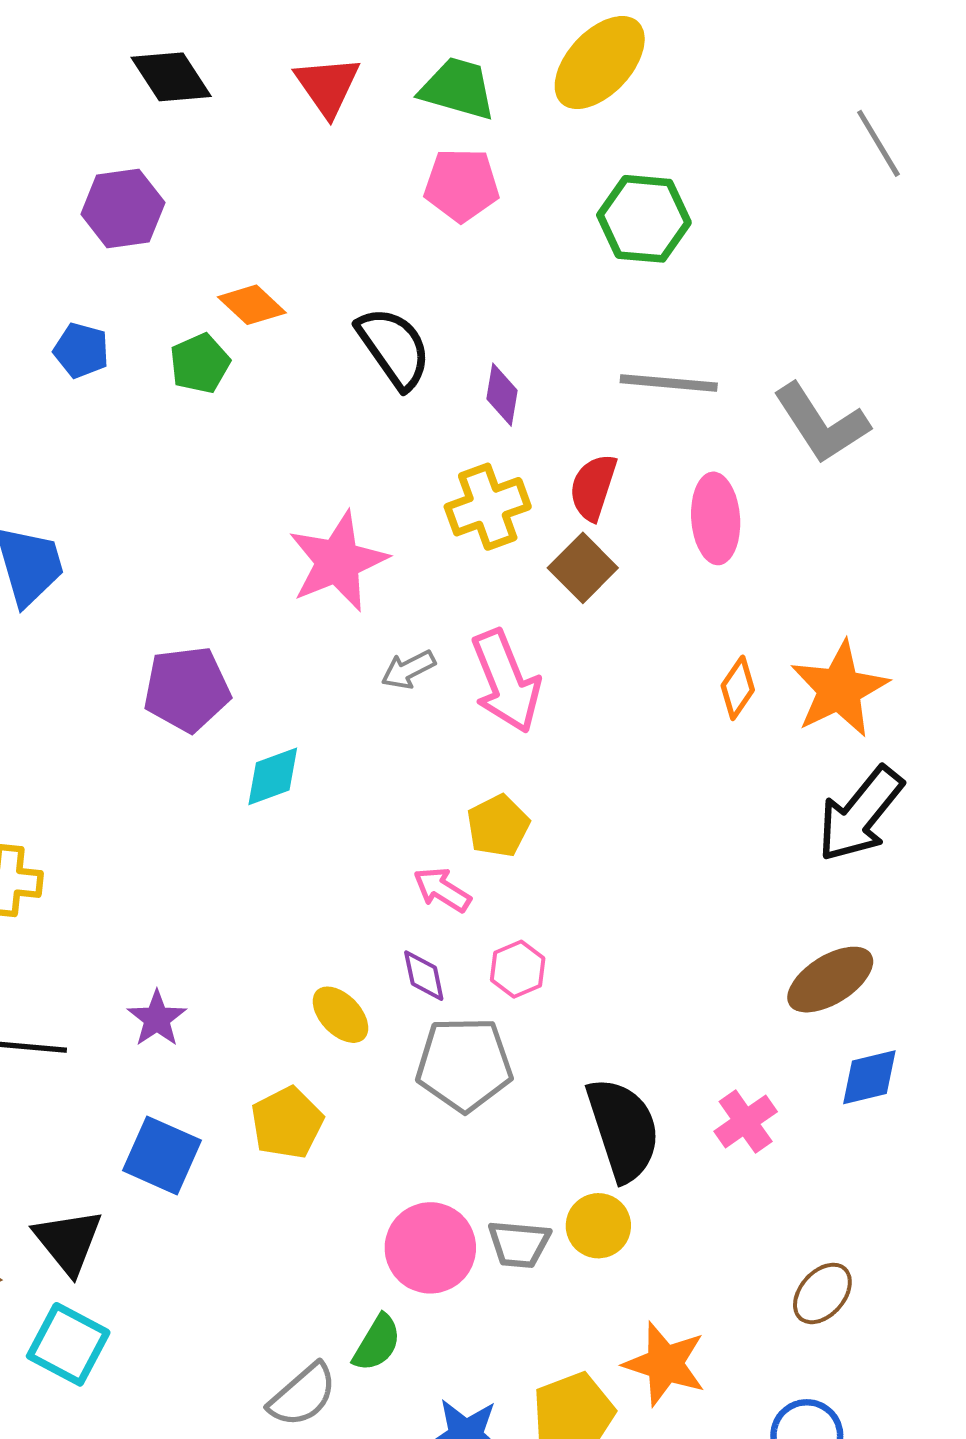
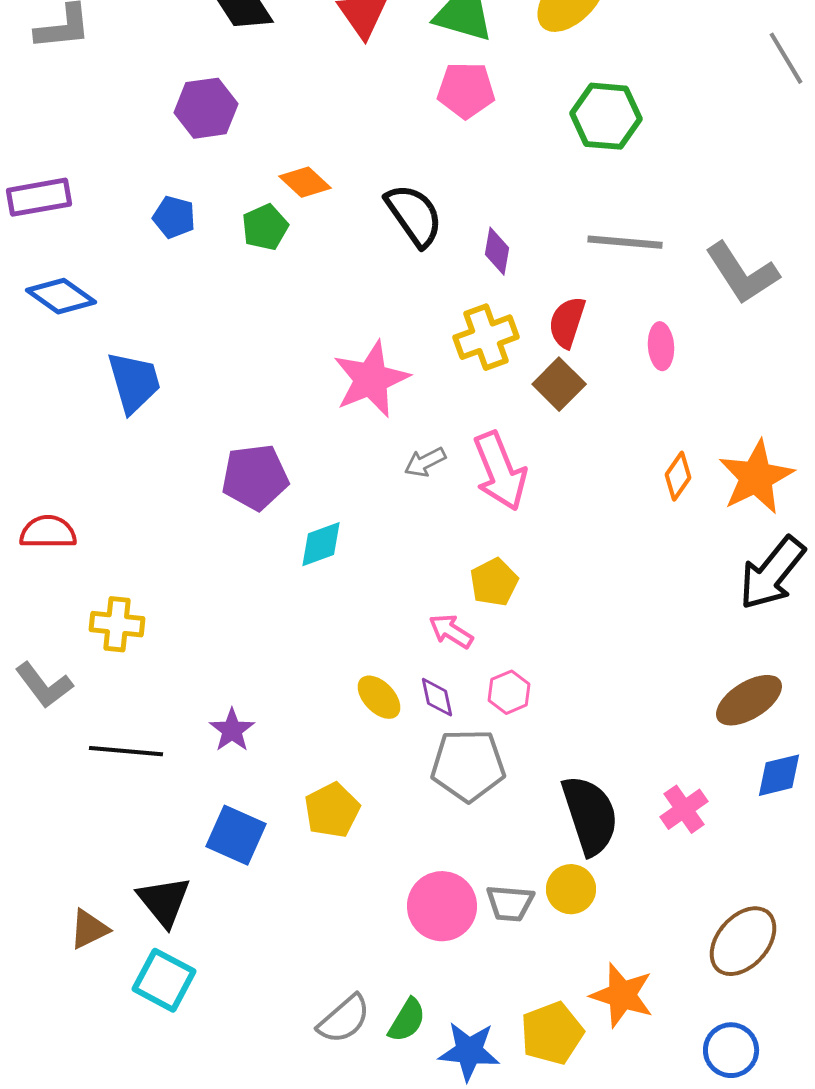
pink ellipse: (716, 518) -> (661, 346), size x0.7
yellow ellipse: (340, 1015) -> (379, 697), moved
brown ellipse: (822, 1293) -> (743, 941), size x1.5
green semicircle: (377, 1343) -> (407, 1020), moved

